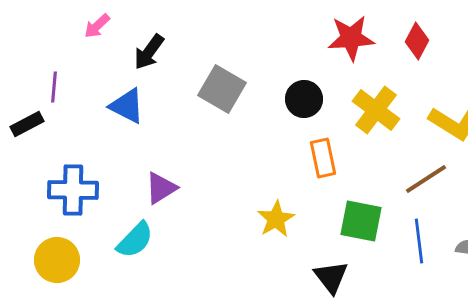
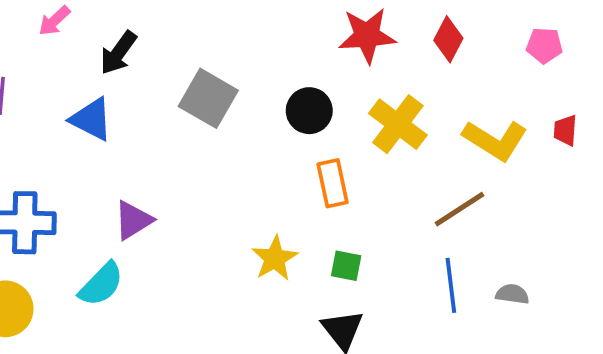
green square: (361, 221) -> (346, 266), moved, size x0.6

